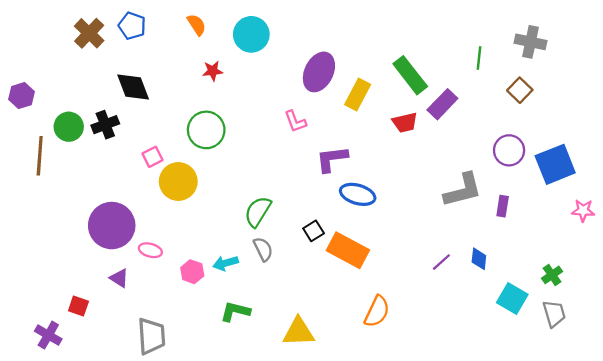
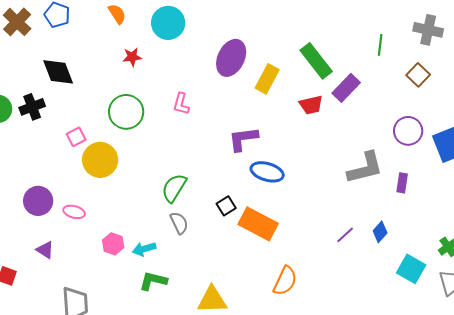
pink L-shape: (295, 121) -> (181, 104), moved, turned 35
purple circle: (112, 226) -> (38, 201), size x0.7
pink ellipse: (150, 250) -> (74, 212), moved
blue diamond: (479, 259) -> (380, 232), turned 35
cyan arrow: (226, 263) -> (144, 249), moved

